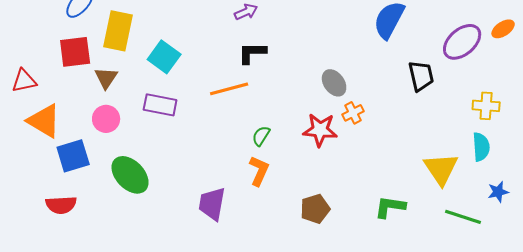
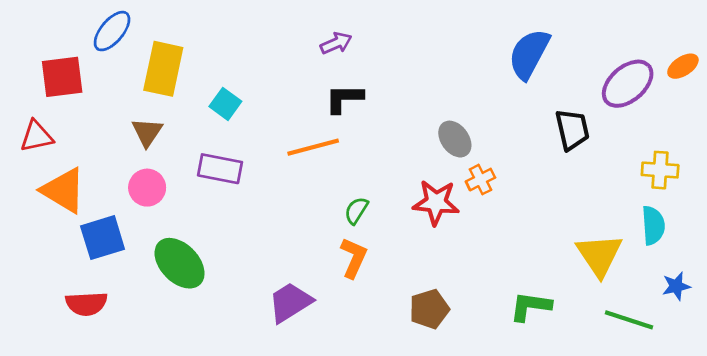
red square: (75, 52) -> (62, 77), moved
cyan square: (164, 57) -> (225, 104), size x0.7
purple trapezoid: (212, 204) -> (290, 302), turned 48

